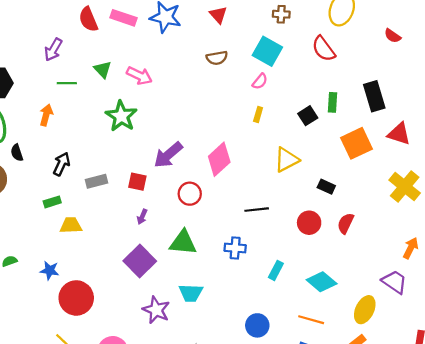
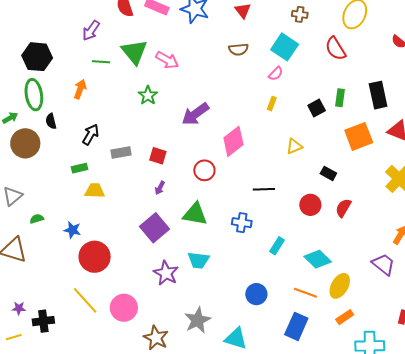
green triangle: (103, 69) -> (134, 52), size x1.6
green star: (121, 116) -> (148, 95), size x0.7
purple arrow: (168, 155) -> (195, 114), moved
yellow triangle: (286, 160) -> (294, 146), size x0.7
yellow ellipse: (365, 310) -> (340, 286), moved

